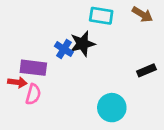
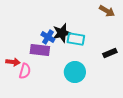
cyan rectangle: (101, 16) -> (76, 39), moved
purple rectangle: (33, 68) -> (40, 50), moved
cyan circle: (112, 108) -> (75, 72), moved

